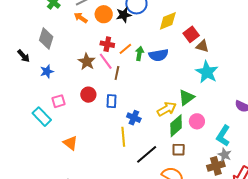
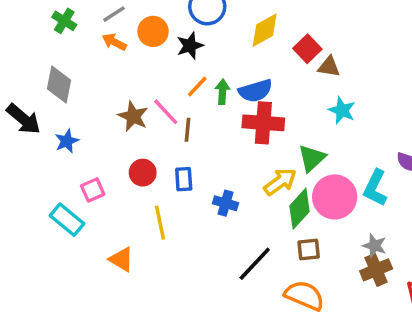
black star: (124, 15) -> (190, 46), moved
red cross: (107, 44) -> (263, 123), moved, size x1.6
black arrow: (24, 56) -> (24, 119), size x1.5
cyan star: (207, 72) -> (342, 110), size x0.7
pink circle: (197, 121) -> (335, 197), size x1.6
cyan L-shape: (223, 136) -> (375, 188), moved
yellow line: (123, 137) -> (160, 223), moved
gray star: (225, 155) -> (374, 246), moved

